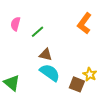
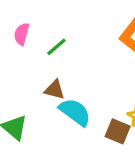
brown triangle: (46, 55) -> (55, 90), moved

